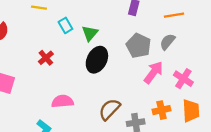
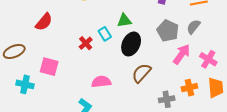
cyan rectangle: (65, 25) -> (105, 34), moved
green triangle: (90, 33) -> (124, 21), turned 42
brown semicircle: (110, 109) -> (141, 73), moved

